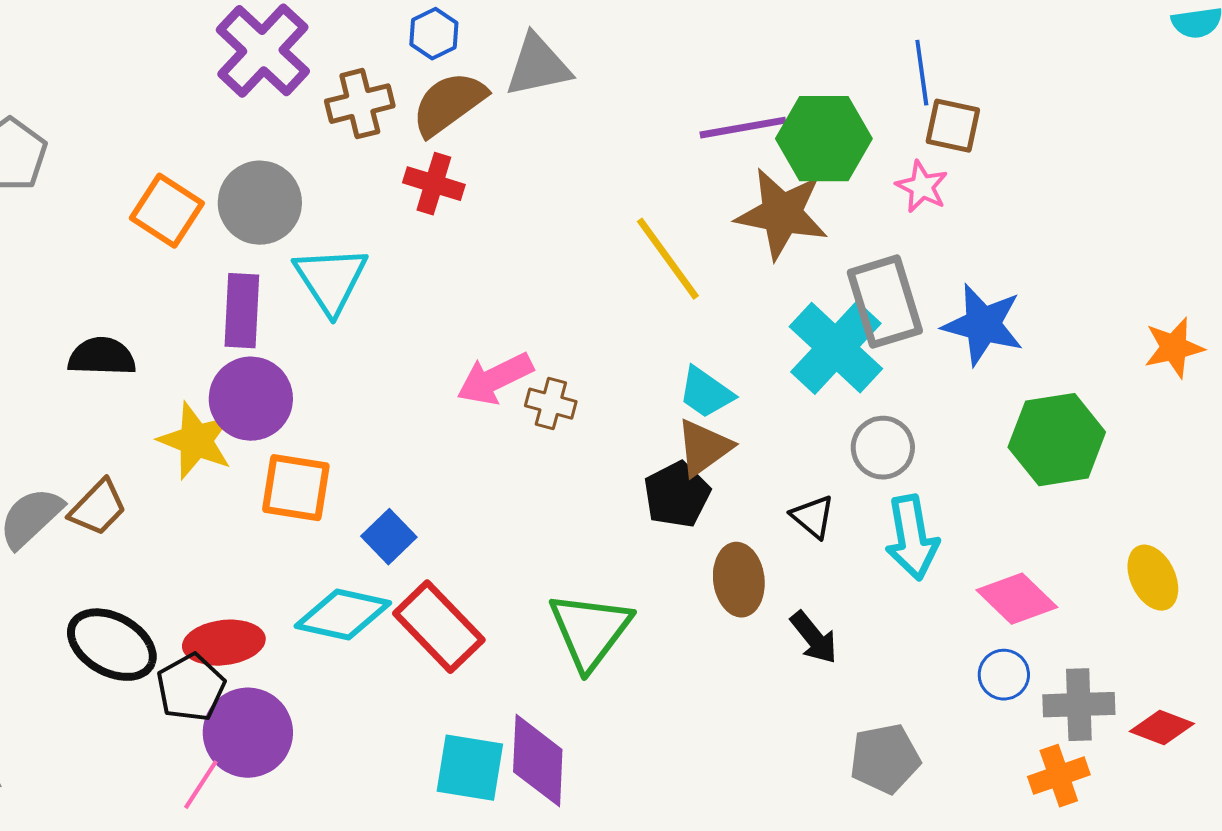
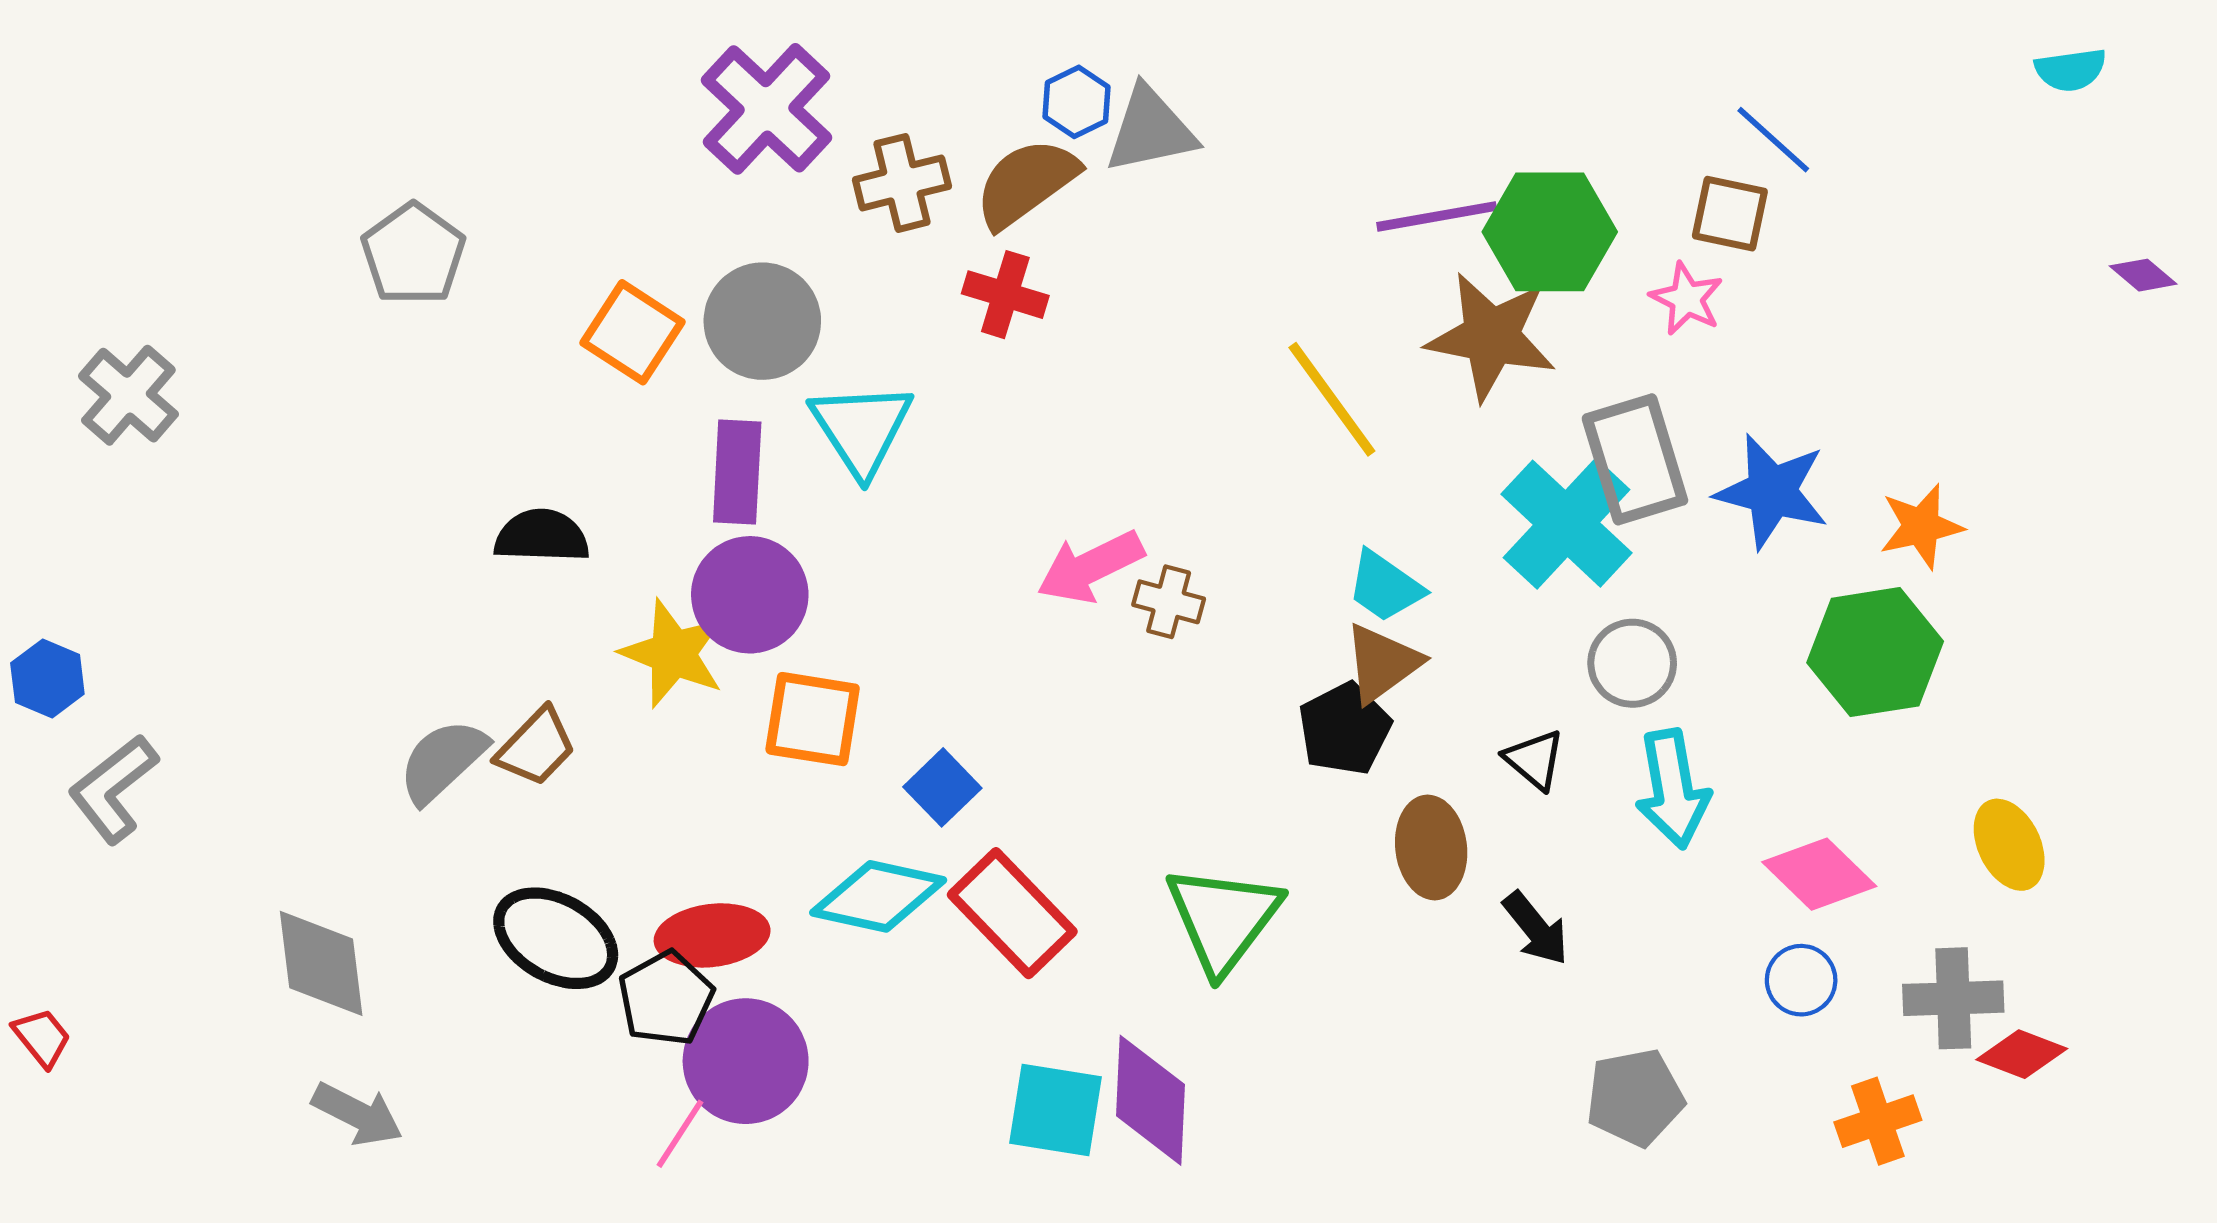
blue hexagon: (434, 34) -> (1076, 102), moved
blue line: (922, 73) -> (1773, 140), moved, turned -40
orange star: (1174, 348) -> (1921, 526), moved
gray cross: (1079, 705) -> (1953, 998), moved

